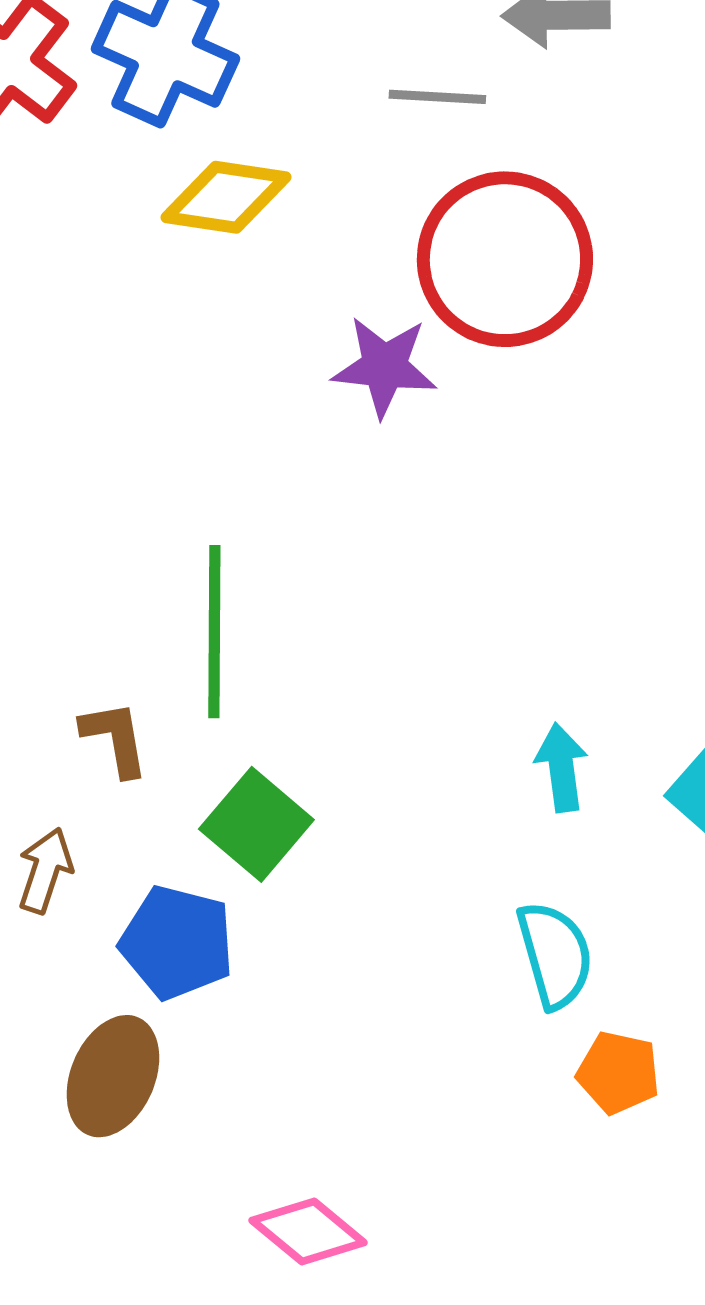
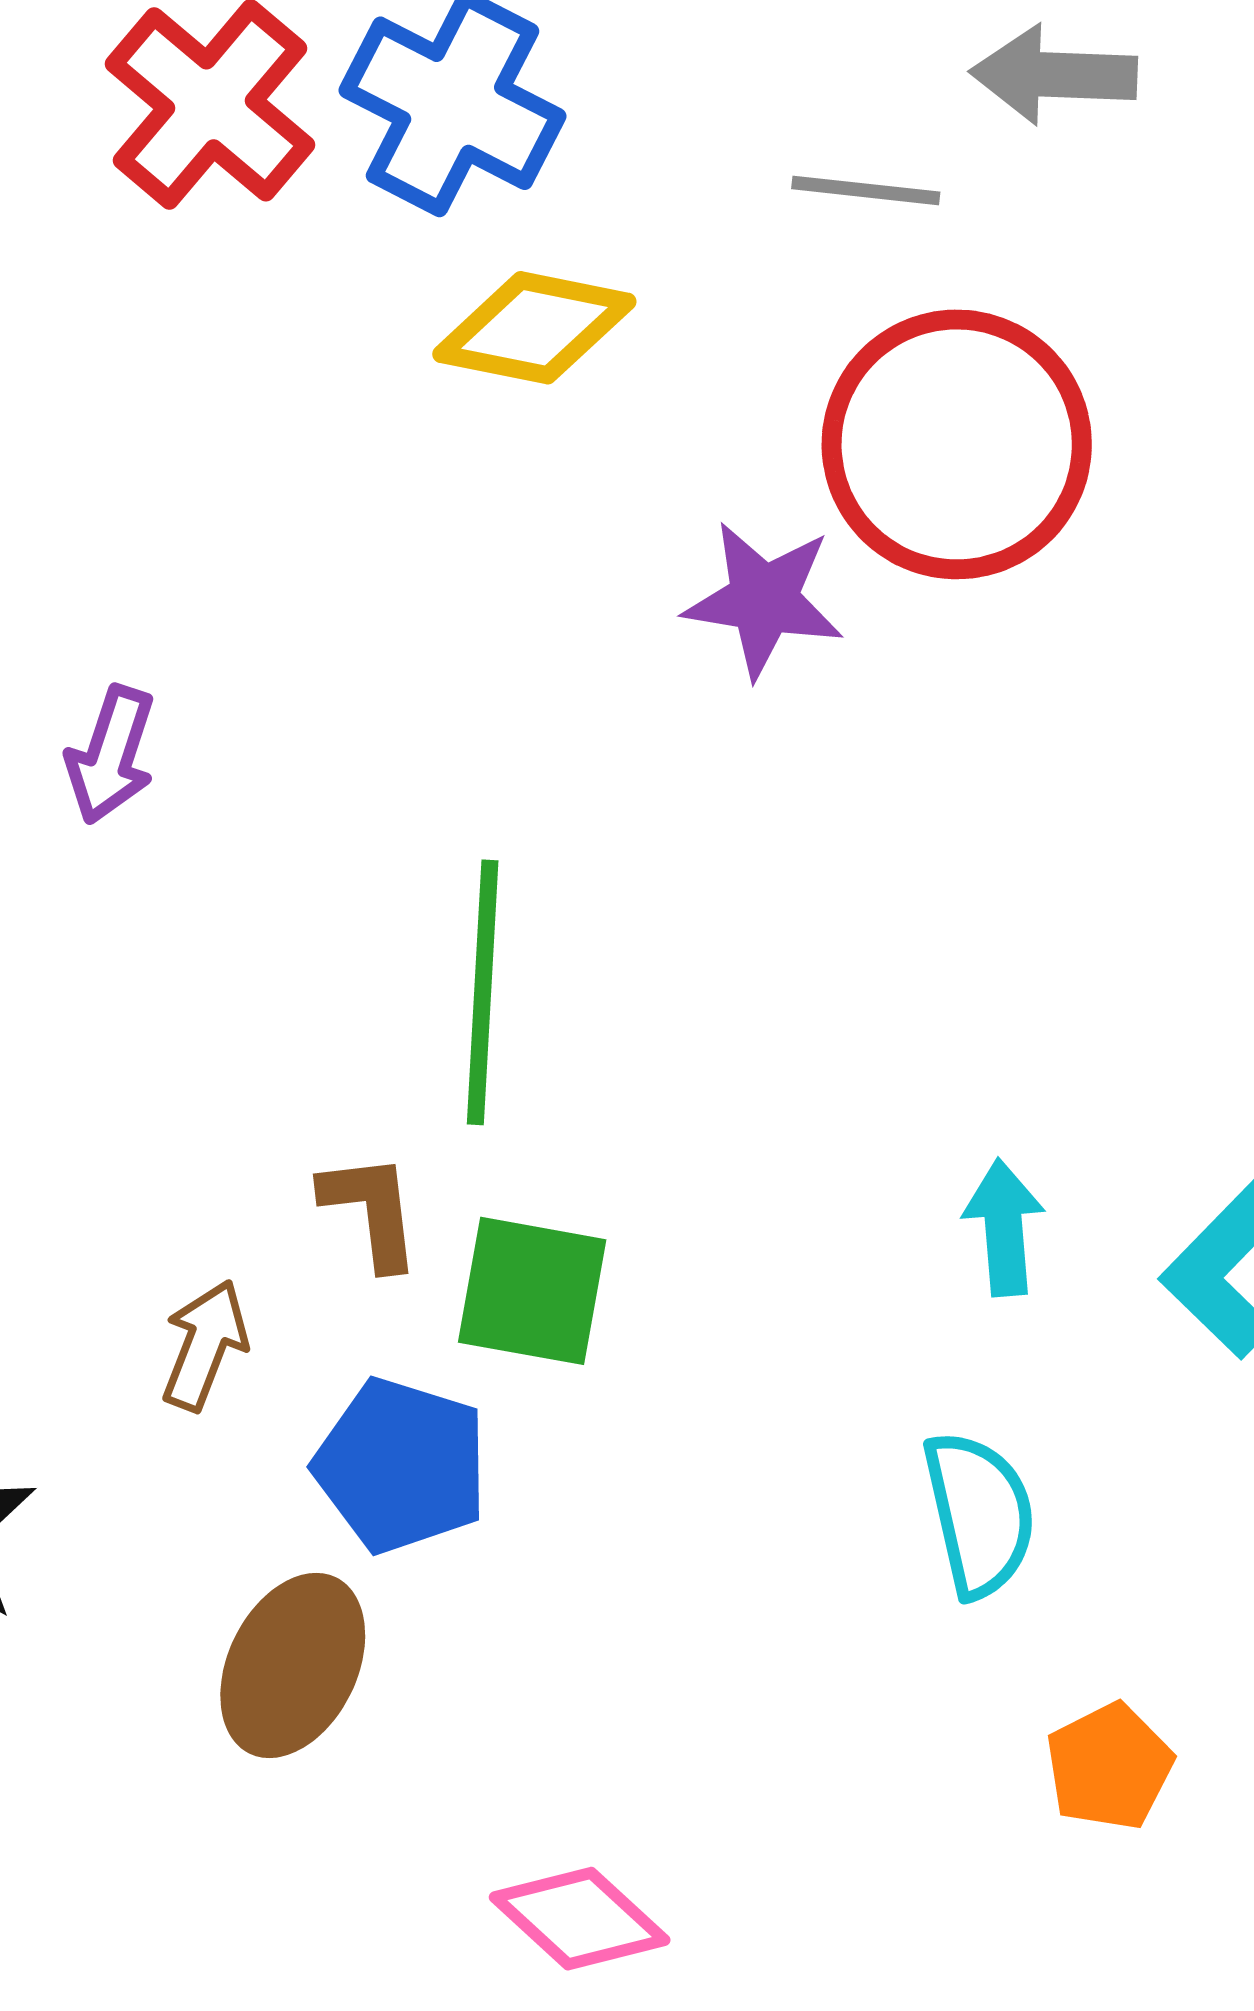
brown L-shape: (115, 738) -> (371, 1210), moved
green square: (256, 824) -> (532, 1291), turned -33
orange pentagon: (618, 1073) -> (1109, 1767), moved, turned 30

